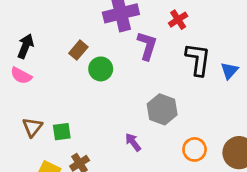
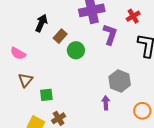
black arrow: (26, 46) -> (41, 23), moved
brown triangle: (32, 127) -> (25, 80), moved
purple arrow: (133, 142) -> (106, 103), moved, turned 32

